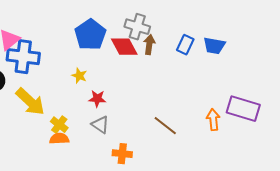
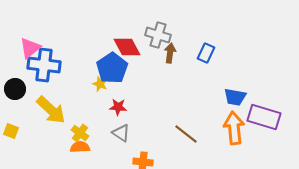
blue pentagon: (90, 35) -> (112, 68), moved
blue trapezoid: (214, 46) -> (235, 97), moved
red diamond: (124, 47) -> (127, 47), moved
orange arrow: (213, 120) -> (234, 128), size x1.5

